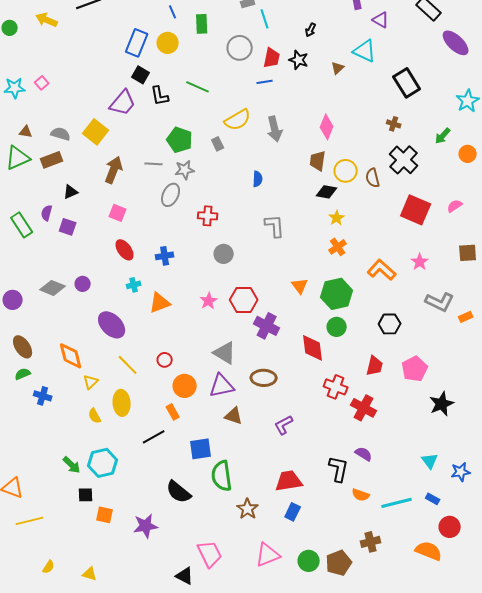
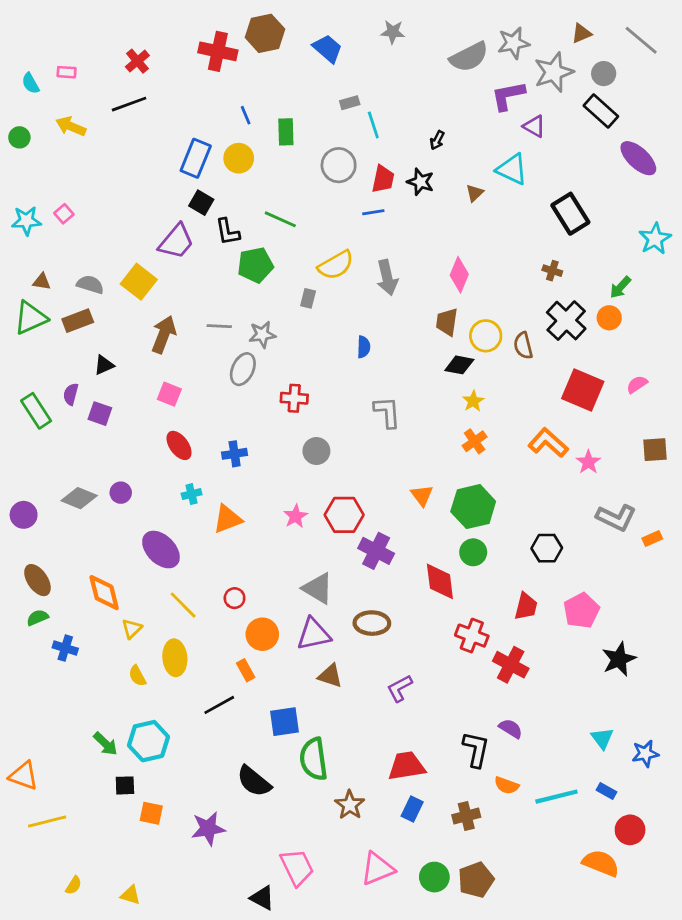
green pentagon: (180, 140) -> (255, 265), moved, turned -30
gray rectangle: (218, 144) -> (308, 298), turned 40
orange circle: (468, 154) -> (609, 318), moved
orange L-shape: (382, 270) -> (548, 443), moved
brown cross: (371, 542) -> (466, 816), moved

